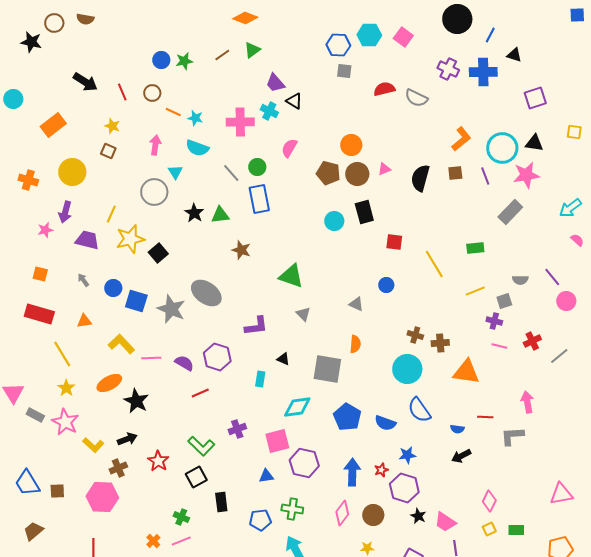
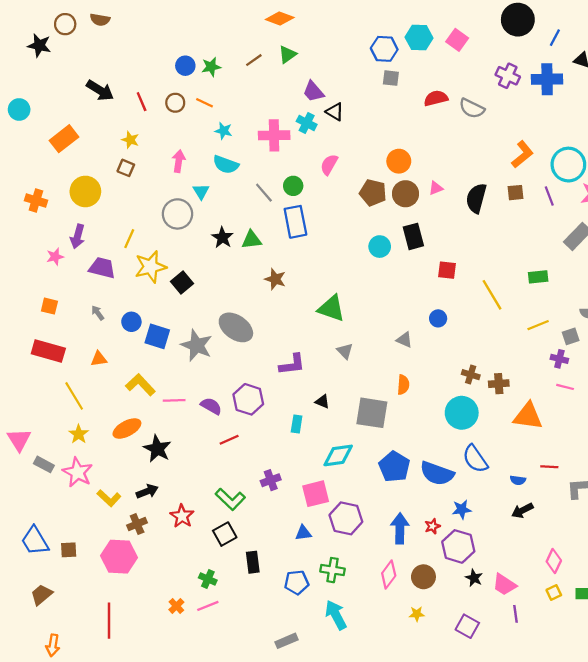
orange line: (173, 112) -> (204, 103), moved
blue semicircle: (385, 423) -> (437, 473), size x1.4

